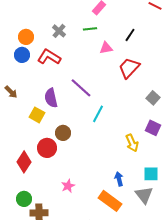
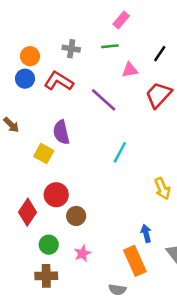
gray cross: (59, 31) -> (71, 49), turned -32
purple line: (81, 88) -> (104, 100), moved
brown circle: (63, 133) -> (76, 216), moved
pink star: (68, 186) -> (82, 253), moved
green circle: (24, 199) -> (49, 245), moved
orange rectangle: (110, 201) -> (135, 261), turned 30

